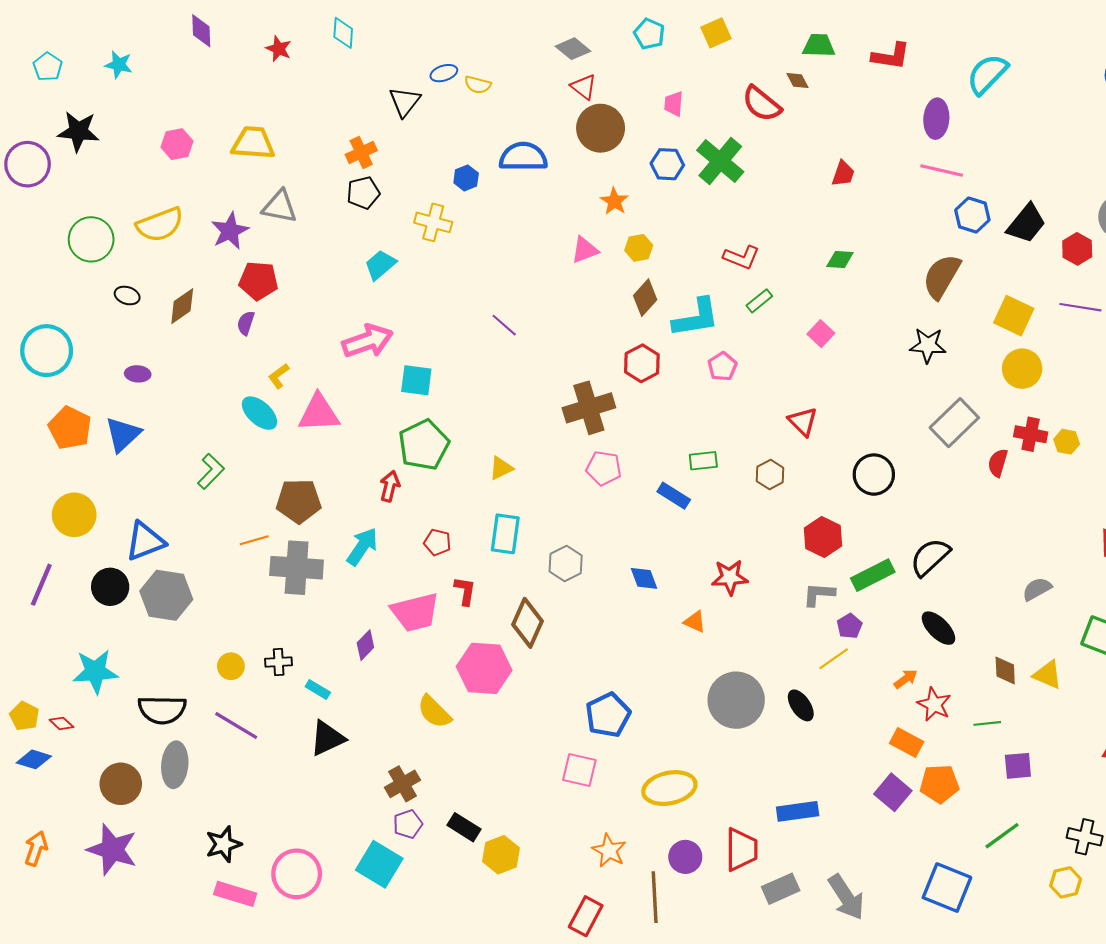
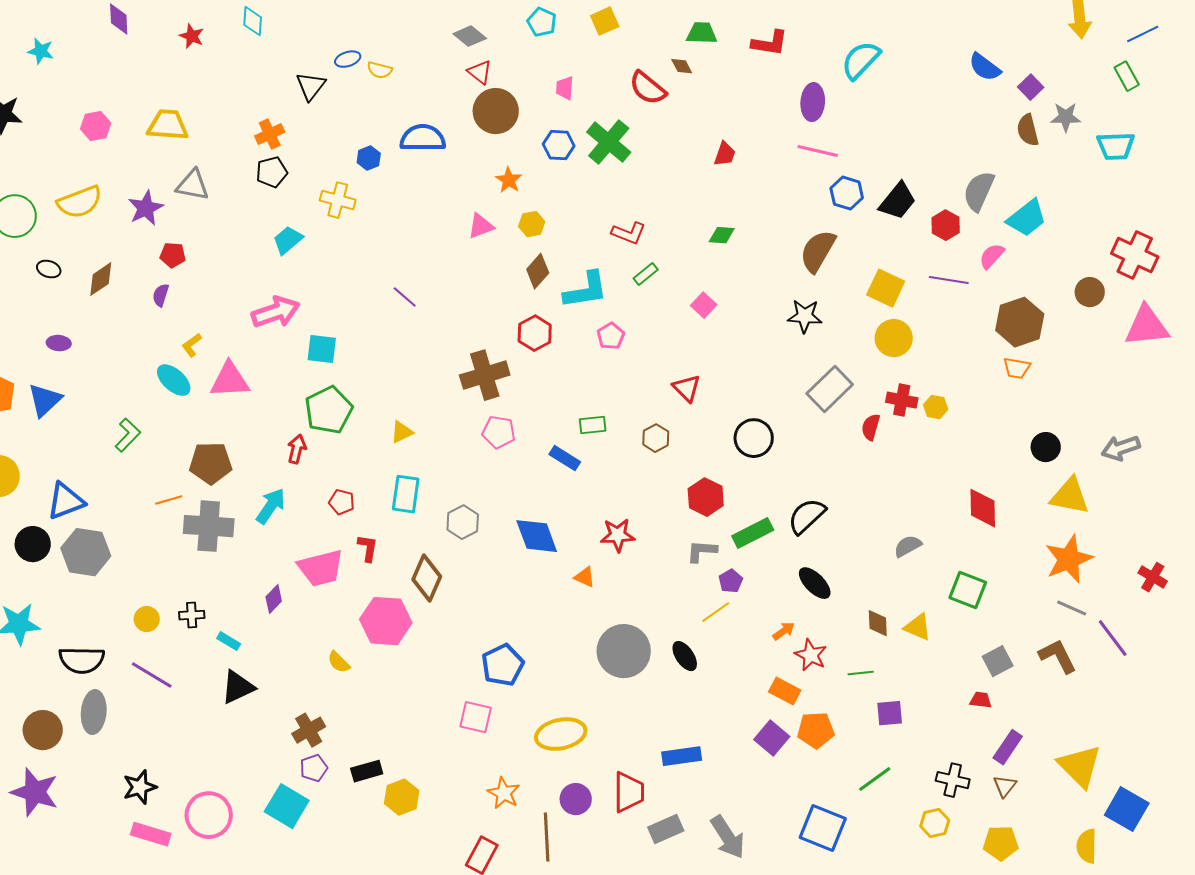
red pentagon: (258, 281) -> (173, 255), size x0.7
blue diamond: (644, 578) -> (537, 536), size x1.6
yellow semicircle: (434, 712) -> (339, 662), size x0.7
black rectangle: (464, 827) -> (367, 771), turned -48

